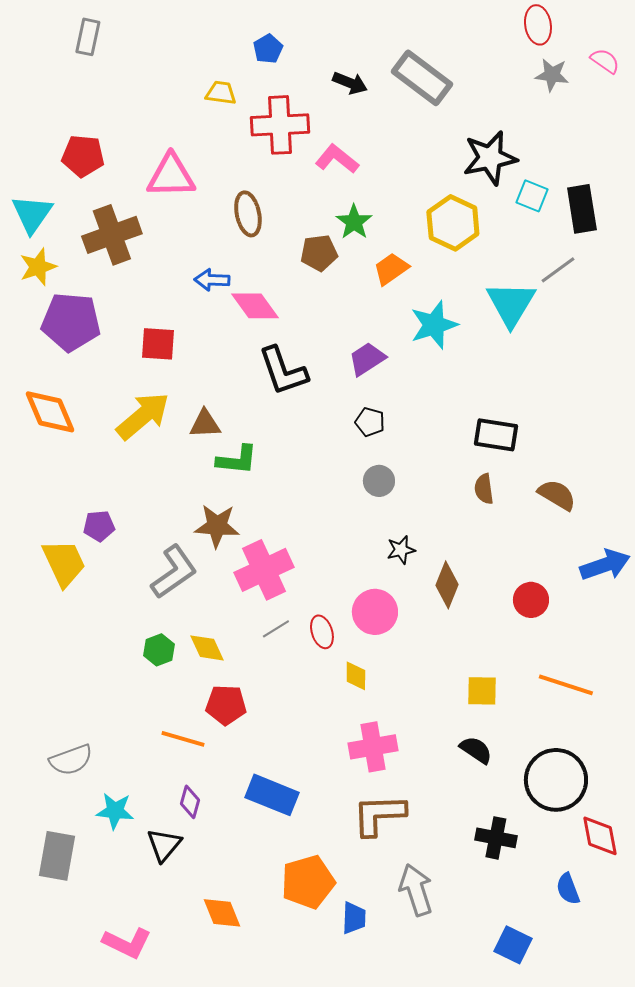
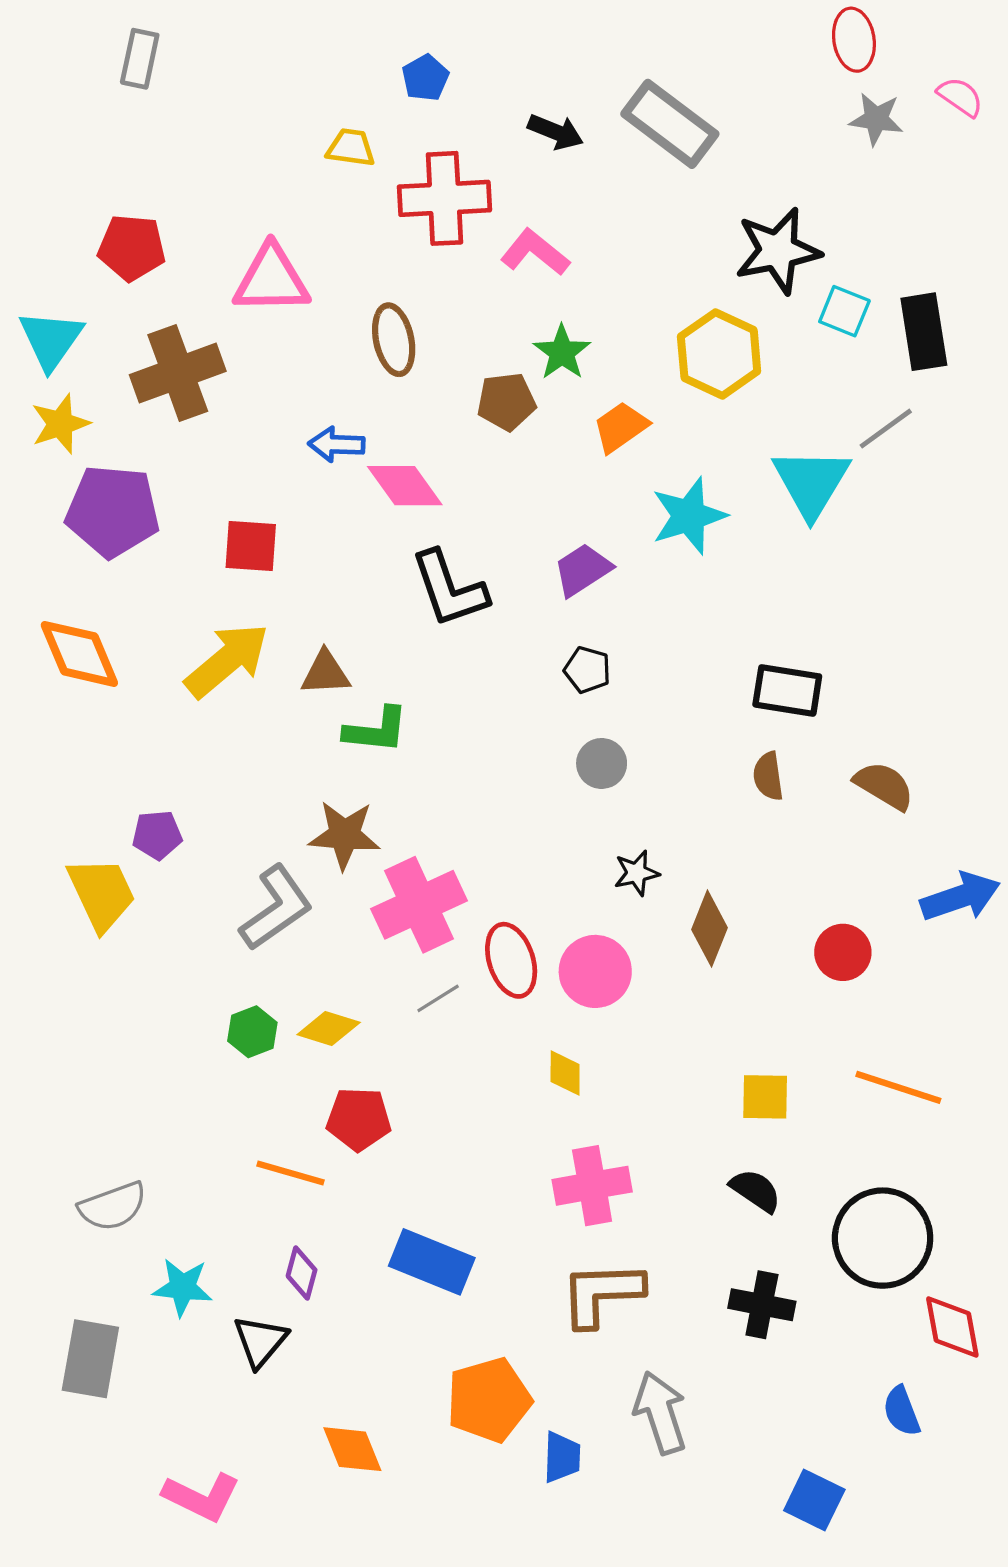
red ellipse: (322, 632) -> (511, 960), moved, size x1.4
yellow diamond: (207, 648) -> (329, 1029), turned -48
black cross: (496, 838) -> (762, 1305), moved

